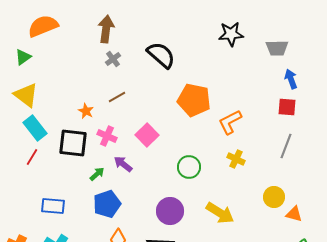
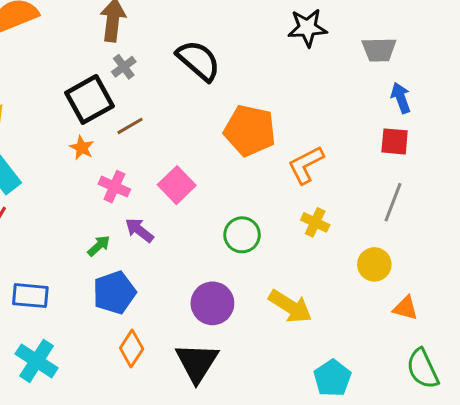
black square: (73, 143) -> (89, 99), moved, turned -36
yellow circle: (274, 197) -> (374, 264), moved

